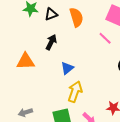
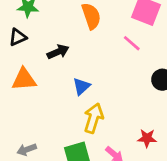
black triangle: (51, 14) -> (18, 37), moved
black arrow: (51, 42) -> (58, 52), turned 42

